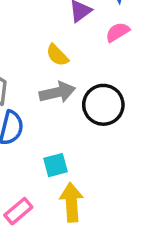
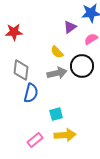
black circle: (103, 105) -> (82, 66), moved
yellow arrow: (71, 202) -> (65, 135), turned 90

